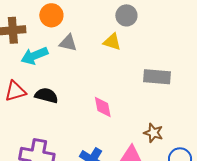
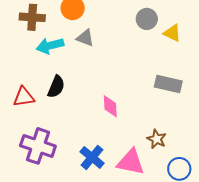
yellow triangle: (112, 42) -> (172, 33), moved
red triangle: (15, 91) -> (24, 97), moved
black semicircle: (46, 95) -> (56, 87), turned 90

